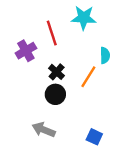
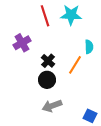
red line: (52, 33) -> (45, 16), moved
gray arrow: (44, 130) -> (52, 106), moved, turned -42
blue square: (94, 137) -> (90, 116), moved

